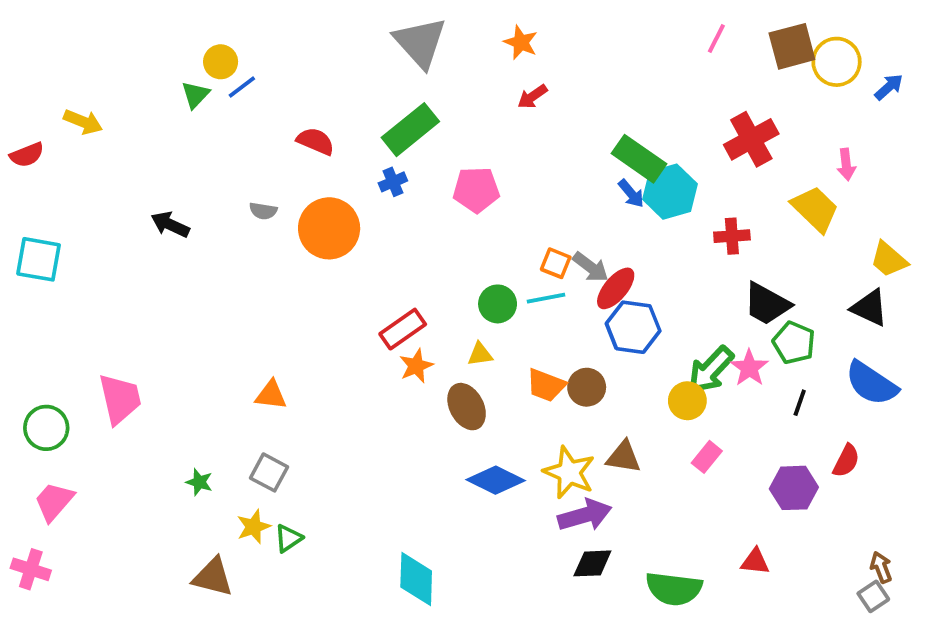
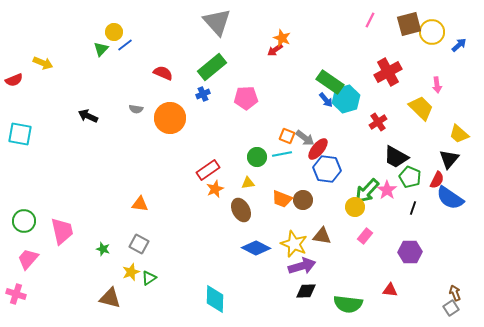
orange star: (521, 42) -> (282, 38), moved
red cross: (732, 236) -> (378, 122), turned -30
black triangle: (869, 308) -> (449, 159), turned 45
pink trapezoid: (120, 399) -> (62, 231), moved
red semicircle: (846, 461) -> (437, 180), moved

